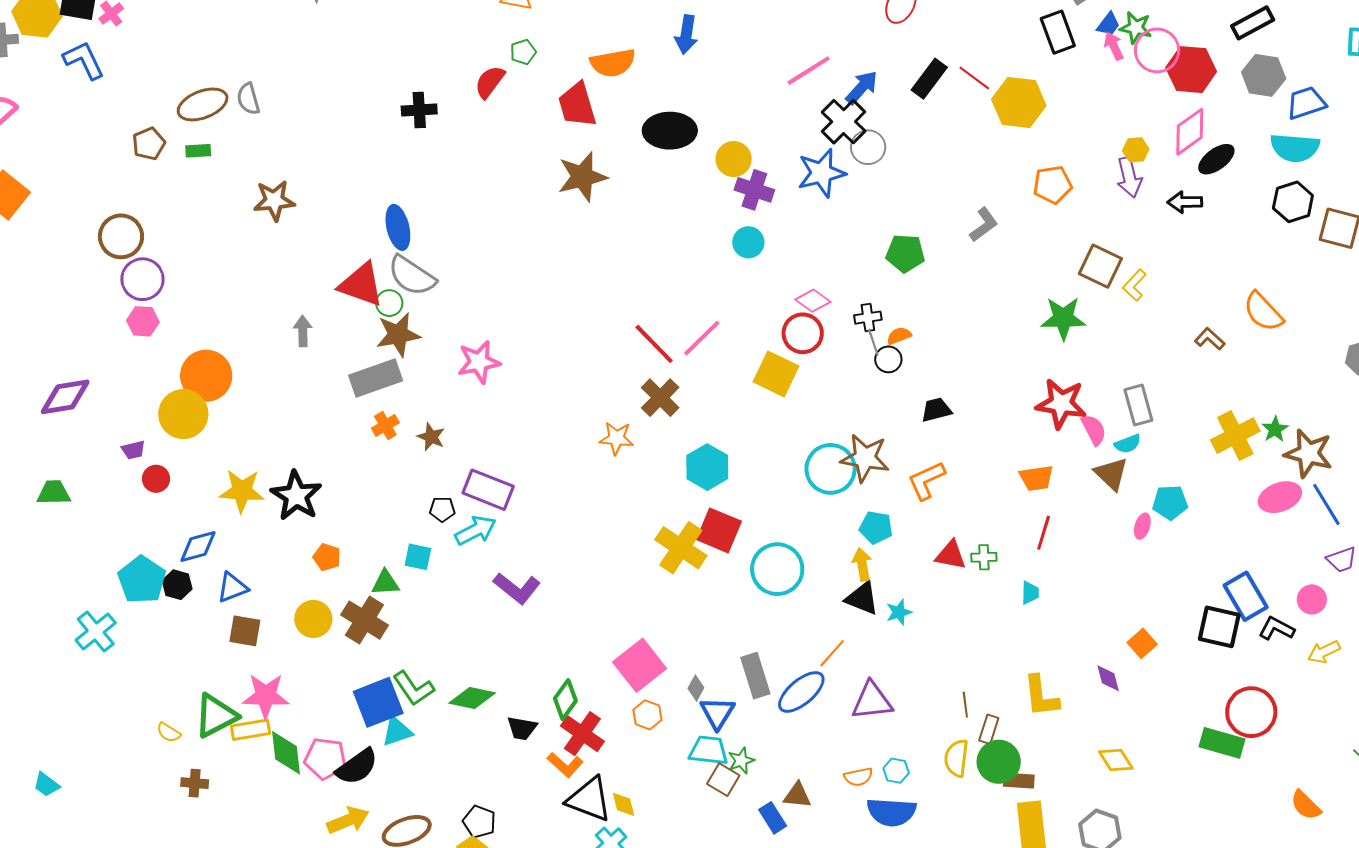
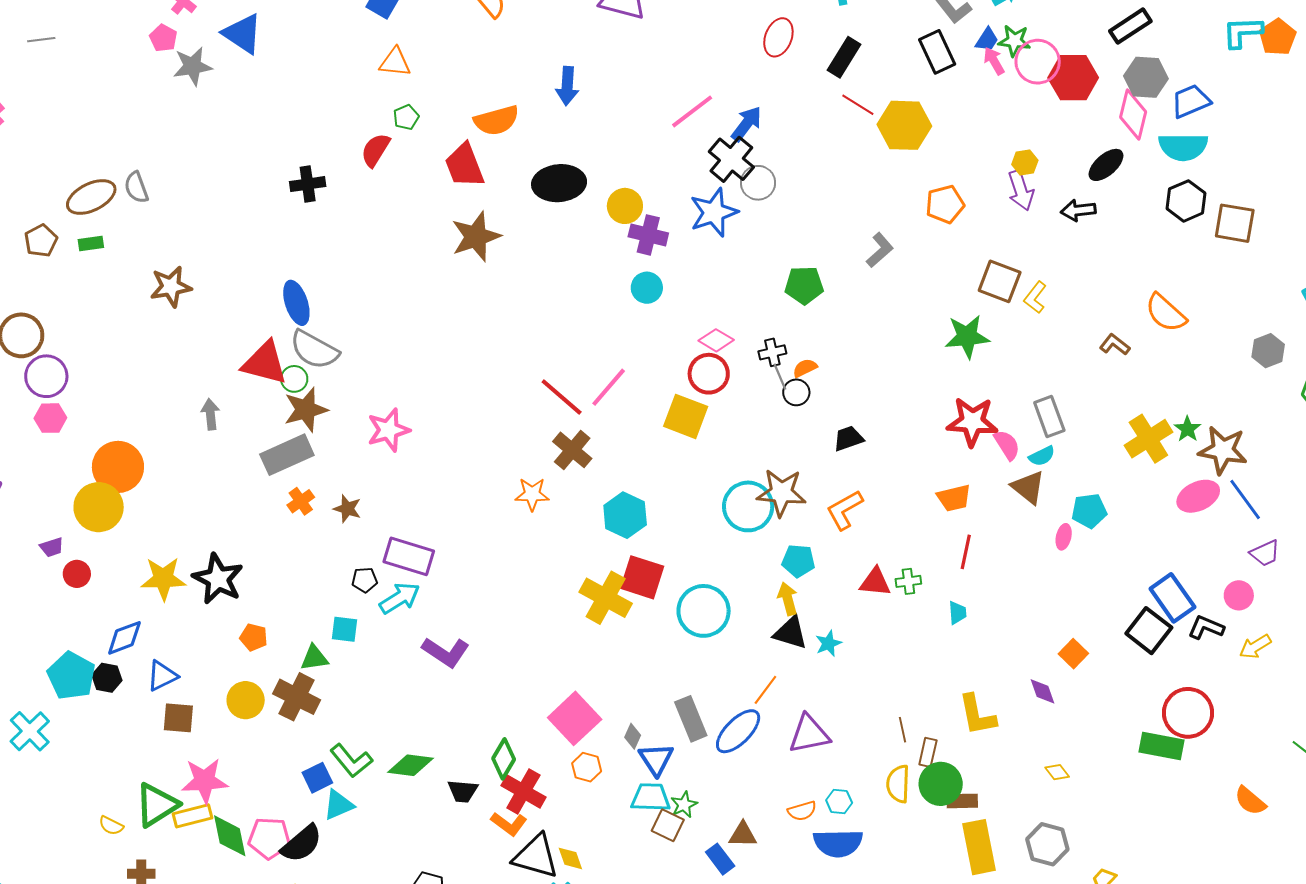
black rectangle: (929, 79) -> (844, 57), moved
pink diamond: (1190, 132) -> (1133, 115), moved, turned -36
black square: (1219, 627) -> (1149, 631), turned 30
blue square: (378, 702) -> (317, 778), size x0.6
yellow diamond: (1116, 760) -> (1057, 772), size x0.7

